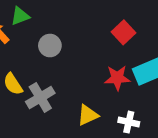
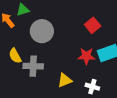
gray circle: (50, 46) -> (42, 31), size x1.5
gray cross: (40, 97) -> (33, 66), turned 30

